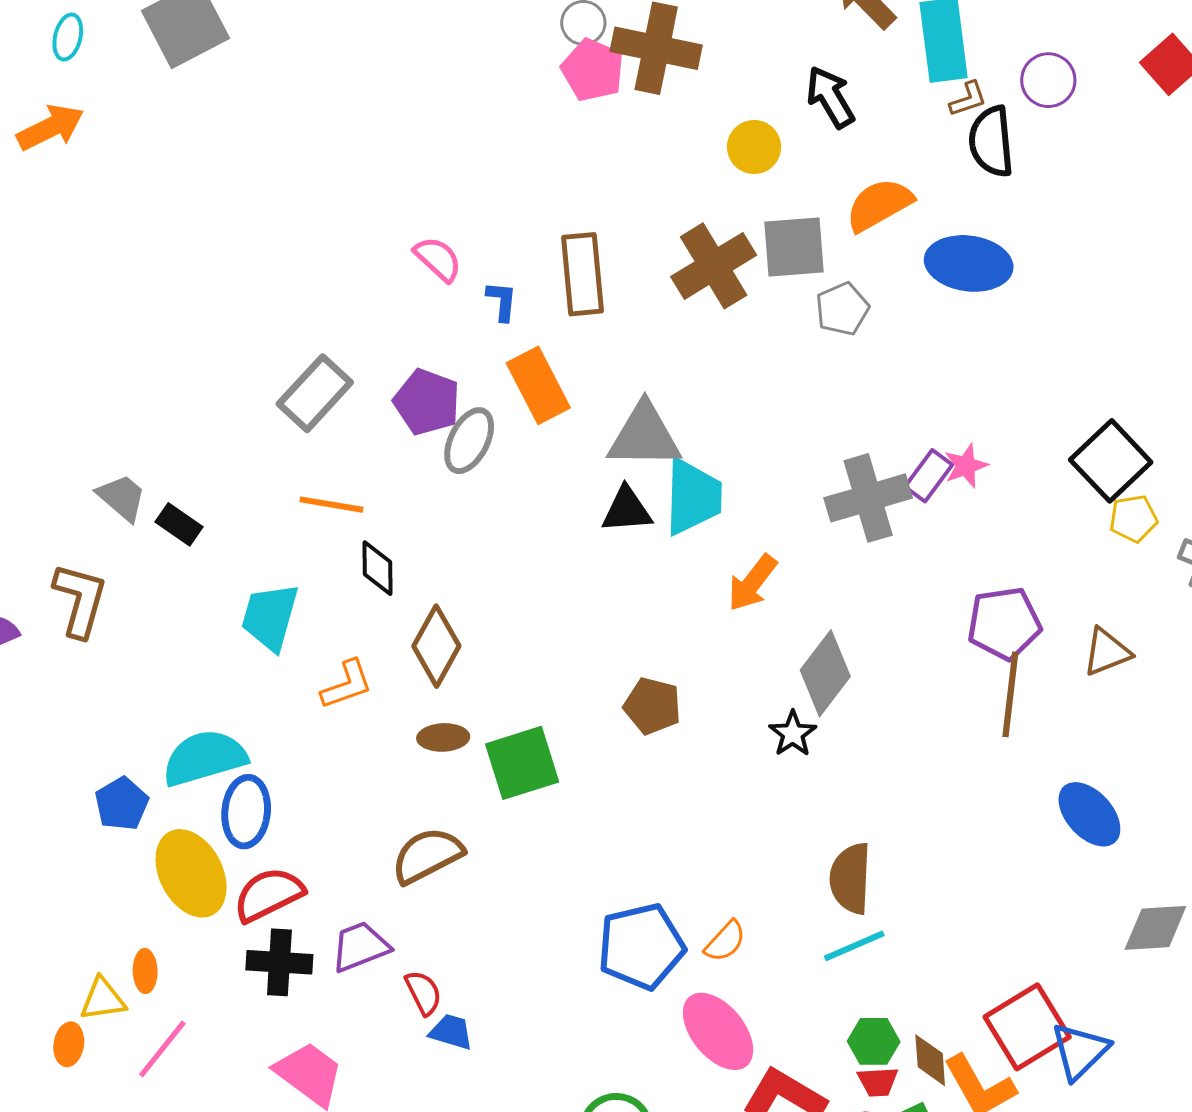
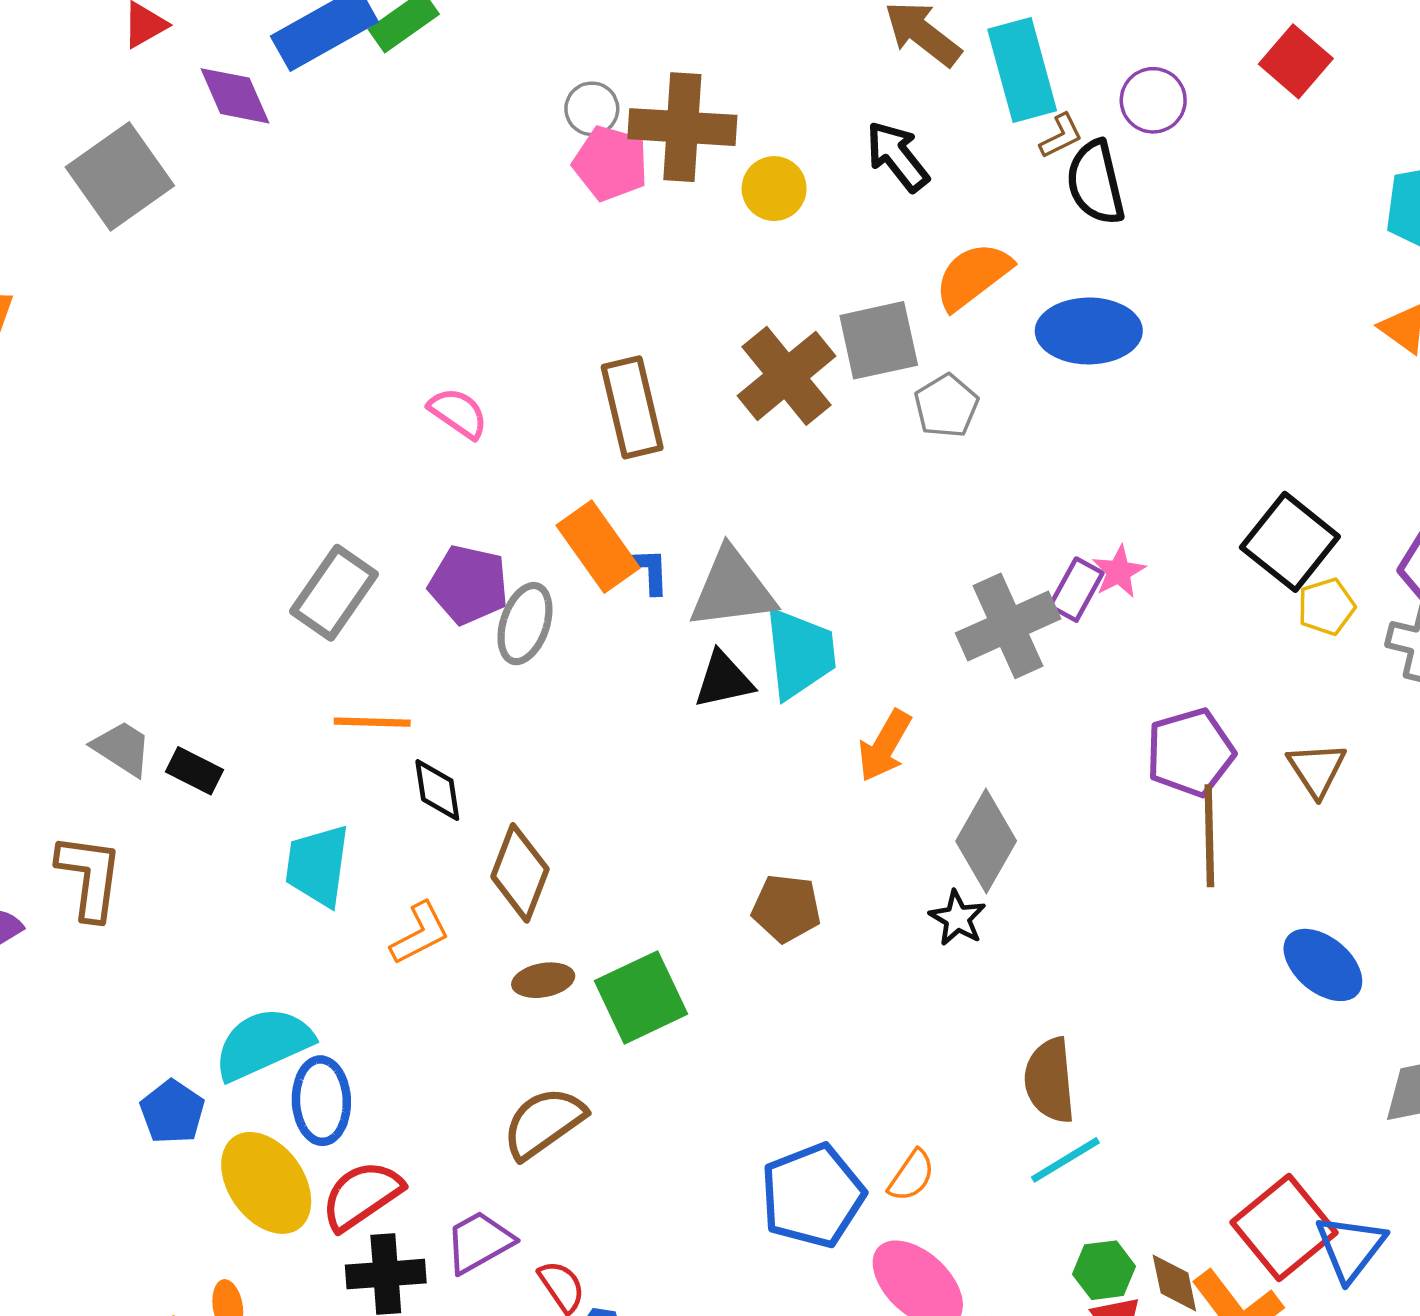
yellow circle: (754, 147) -> (774, 189), moved
blue L-shape: (502, 301) -> (650, 571), moved
brown triangle: (1107, 652) -> (1317, 769), turned -34

